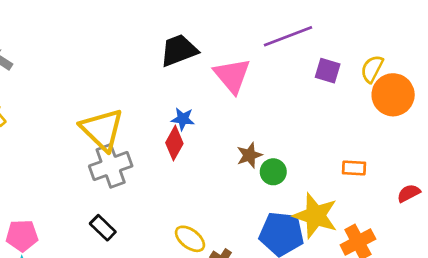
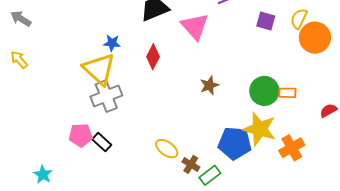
blue star: (183, 119) -> (112, 43), moved
red diamond: (174, 143) -> (153, 57), moved
green circle: (273, 172) -> (264, 91), moved, size x1.5
pink pentagon: (22, 236) -> (81, 135), moved

